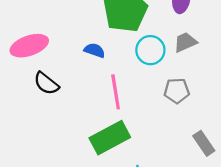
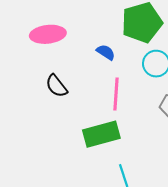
black semicircle: (46, 83) -> (56, 86), moved

